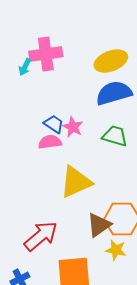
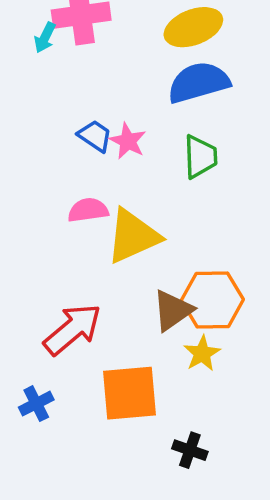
green trapezoid: (115, 136) -> (200, 157), turned 72
pink semicircle: (50, 142) -> (88, 210), moved
yellow star: (116, 250) -> (202, 353), turned 30

